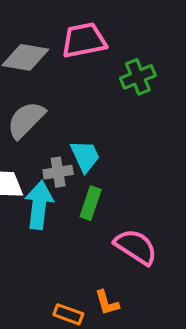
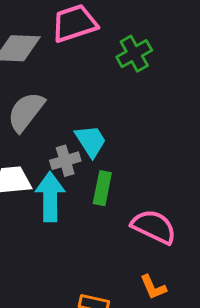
orange L-shape: (107, 303) -> (153, 287), moved

